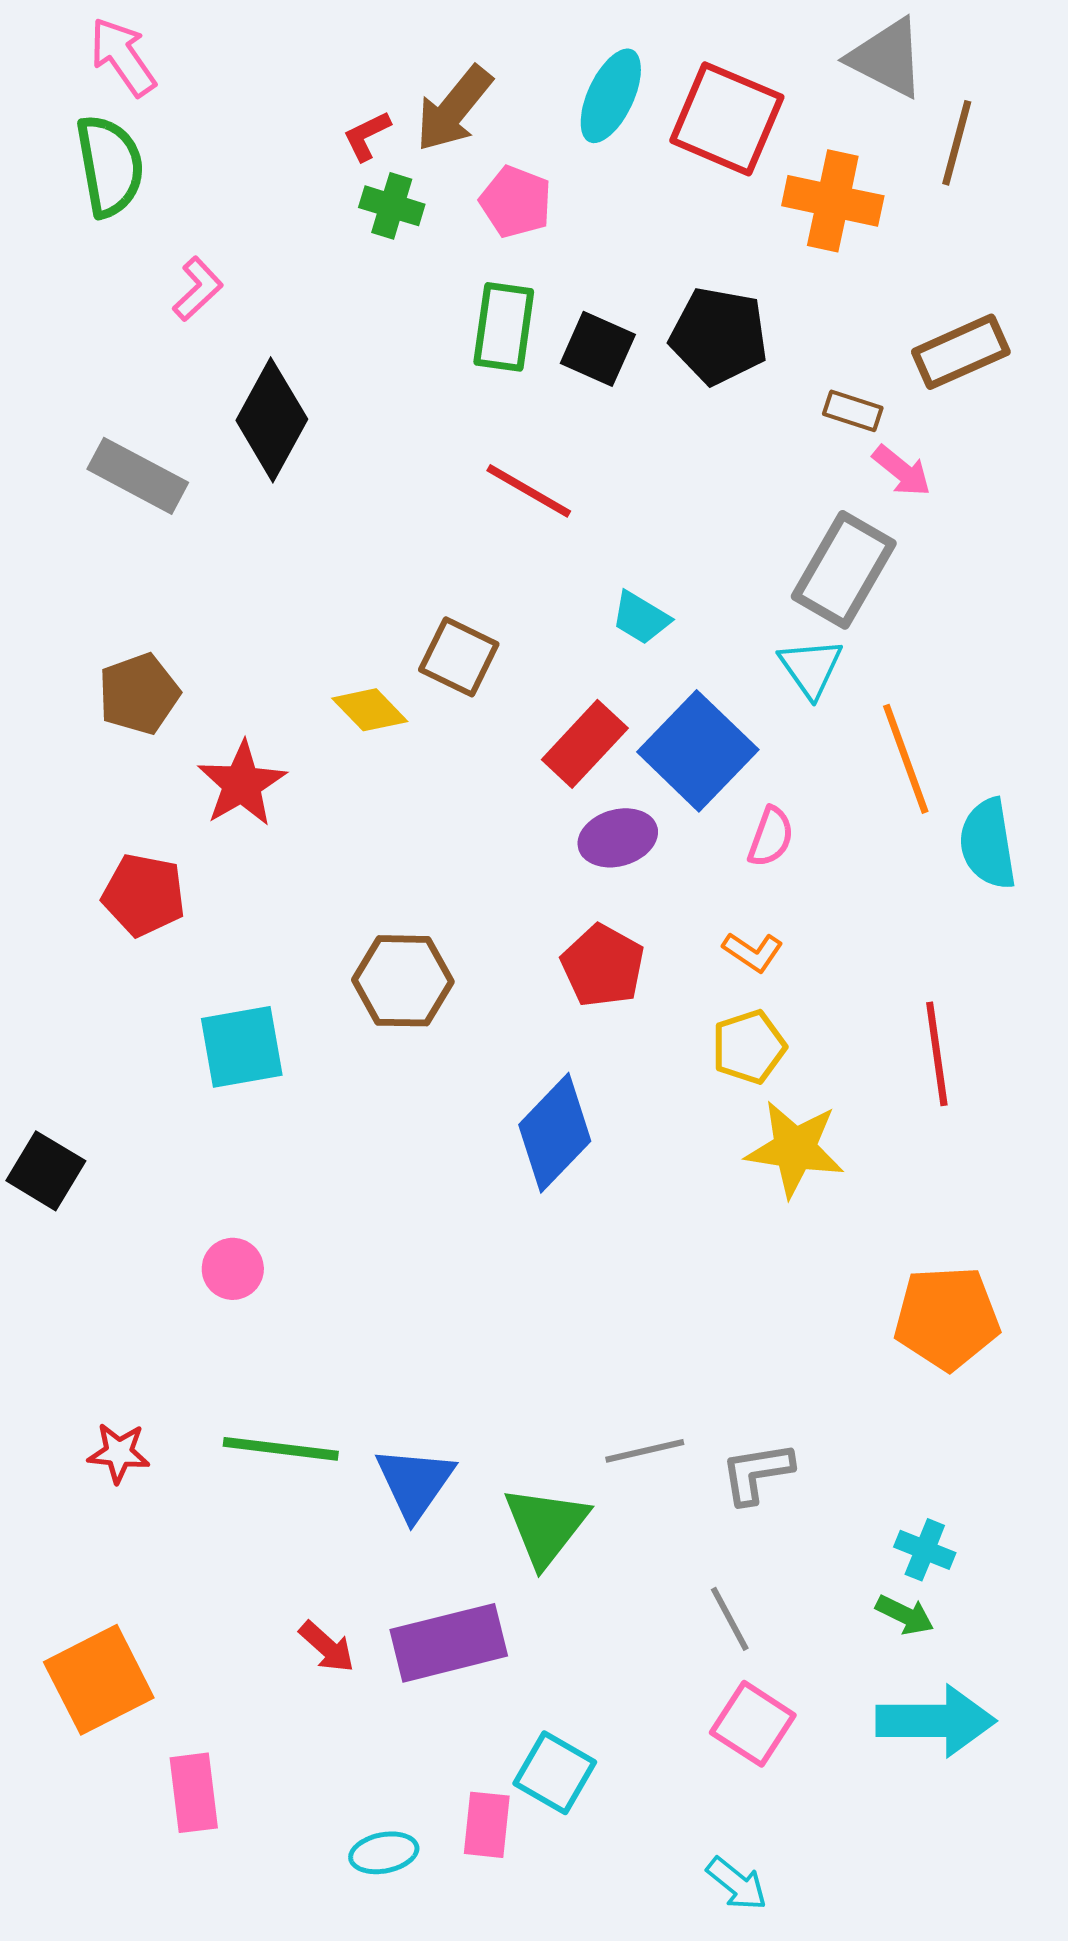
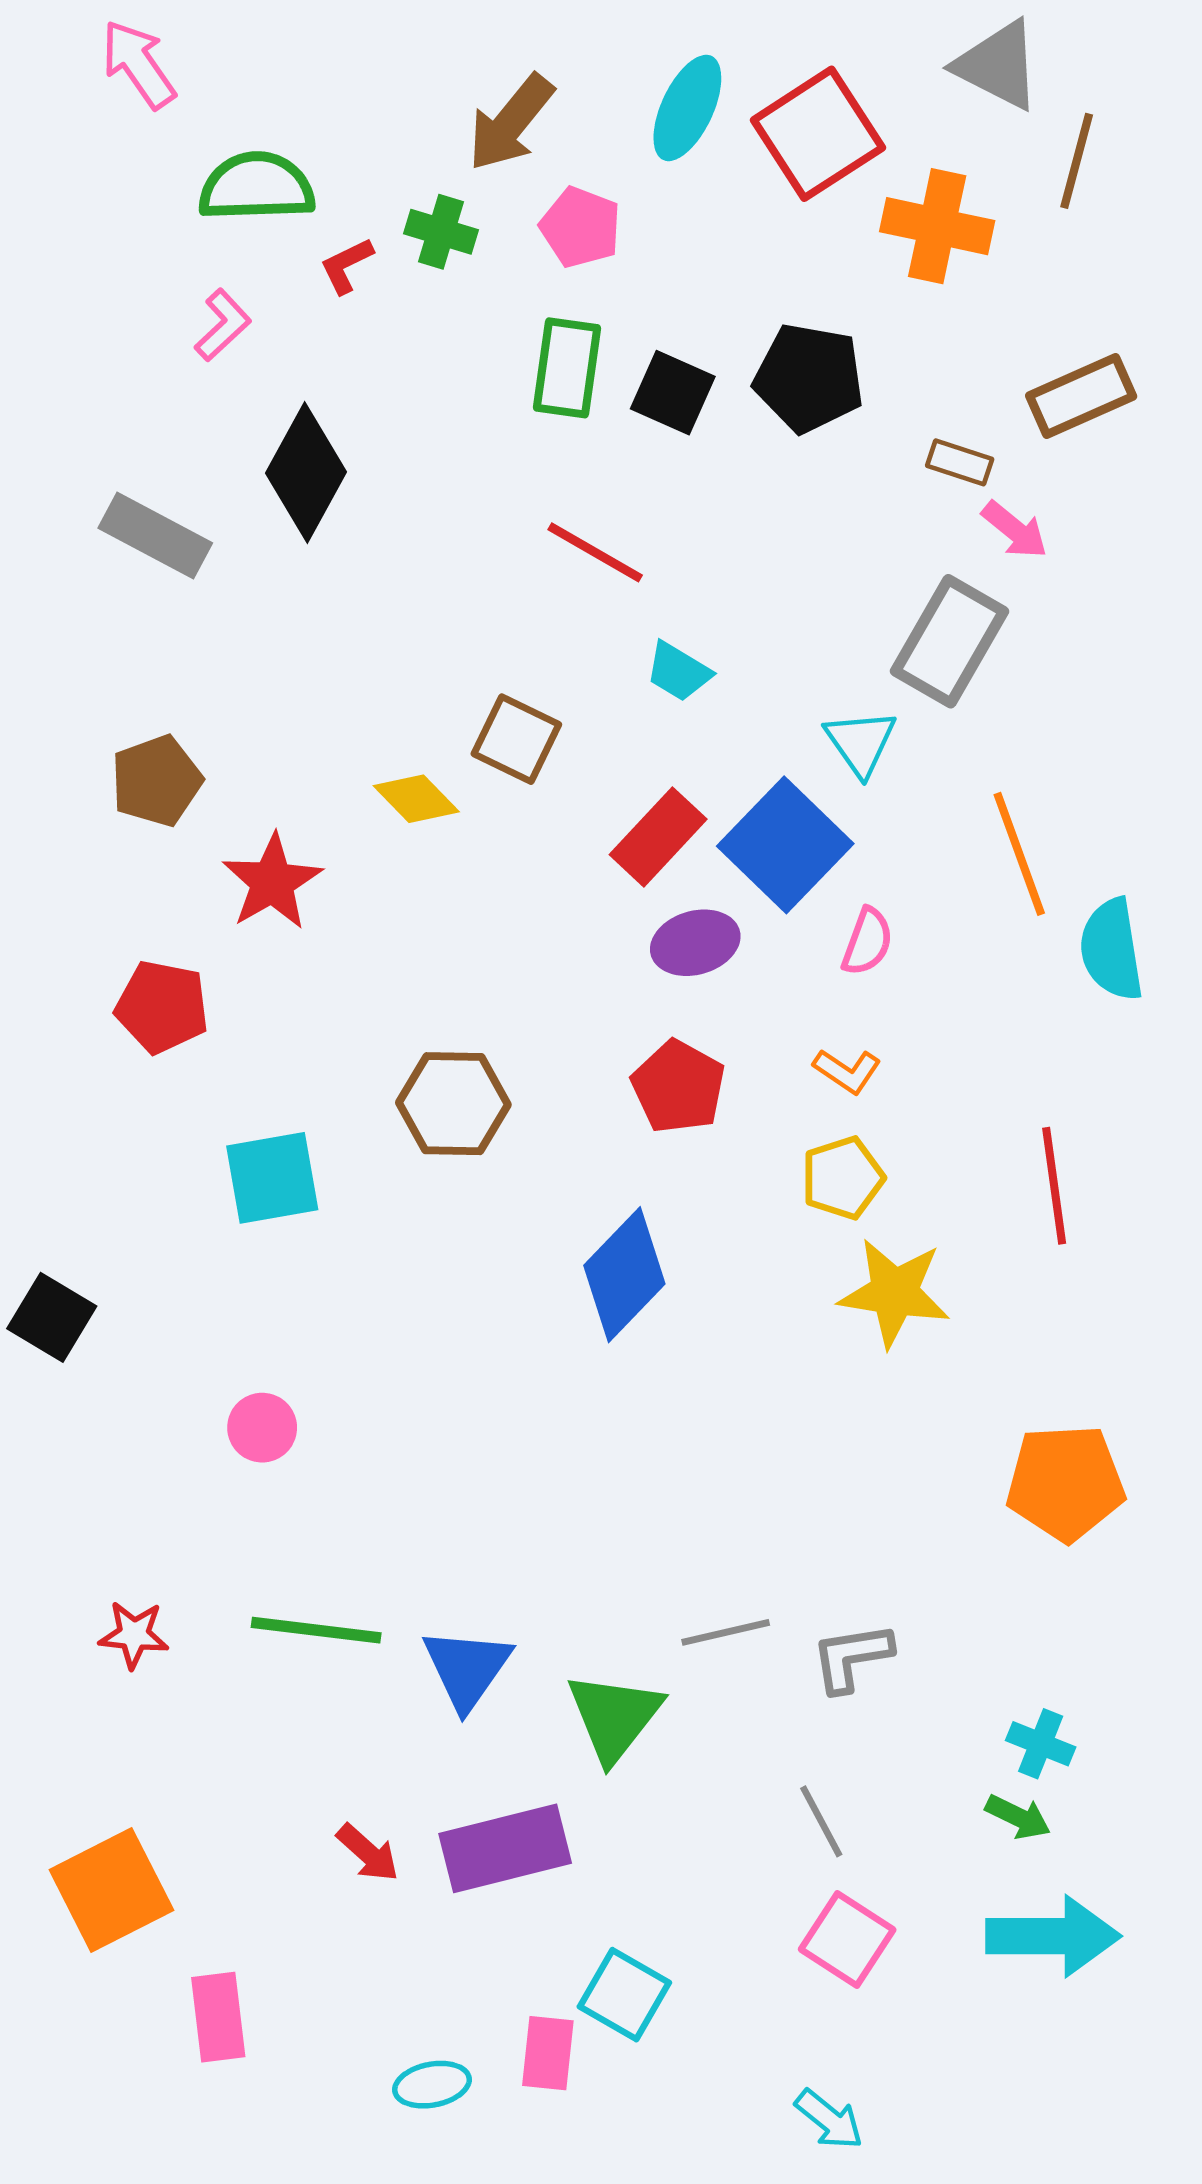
red square: (727, 119) -> (818, 134), turned 34
red L-shape: (367, 136) -> (347, 265), moved
green semicircle: (110, 166) -> (257, 187), moved, turned -82
cyan trapezoid: (641, 618) -> (678, 672), moved
cyan triangle: (811, 668) -> (861, 742), moved

